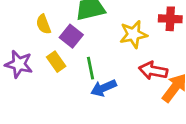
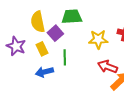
yellow semicircle: (43, 24) -> (38, 22), size x1.5
blue arrow: (104, 88) -> (44, 72), moved

